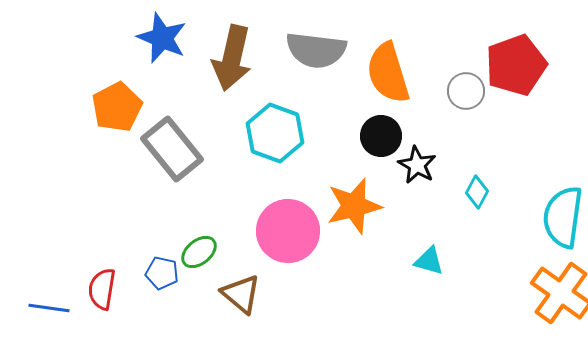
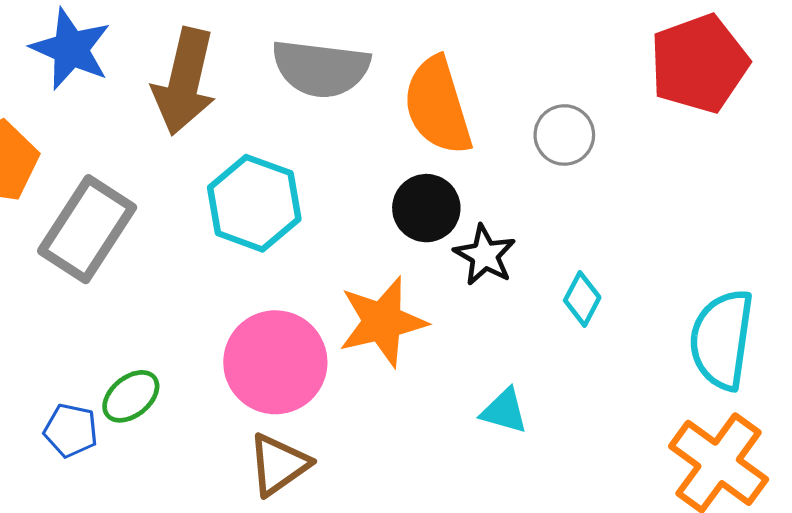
red pentagon: (516, 65) -> (699, 64), moved
gray rectangle: (172, 149) -> (87, 229), turned 72
brown triangle: (241, 294) -> (279, 465), moved, turned 45

